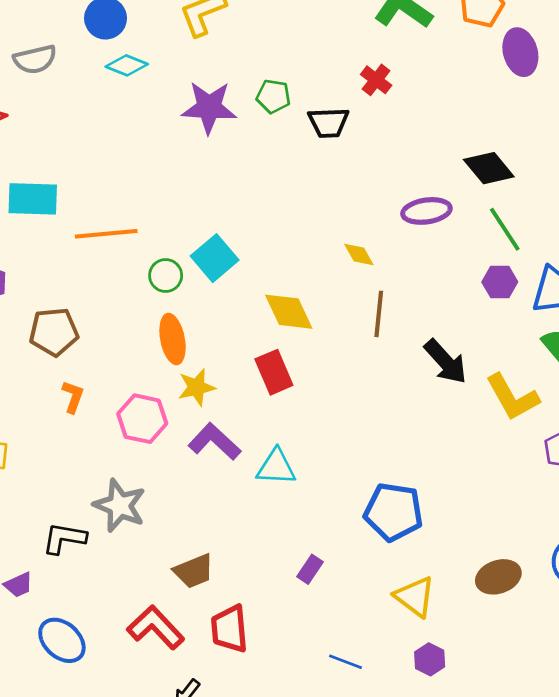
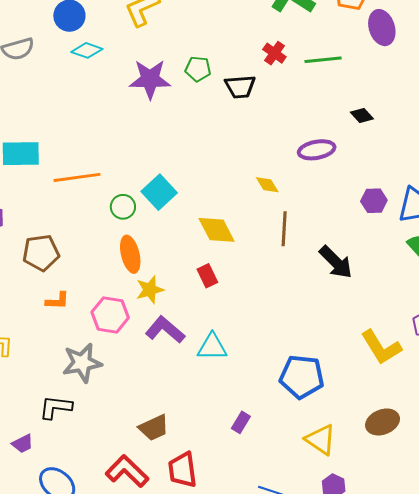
black diamond: (489, 168) -> (362, 116), size x0.6
green line: (505, 229) -> (323, 60), moved, turned -60
red rectangle: (274, 372) -> (207, 276), size x0.7
orange L-shape: (73, 397) -> (57, 301), turned 75
yellow L-shape: (512, 397) -> (381, 347), moved
gray star: (120, 505) -> (82, 363), moved, turned -30

